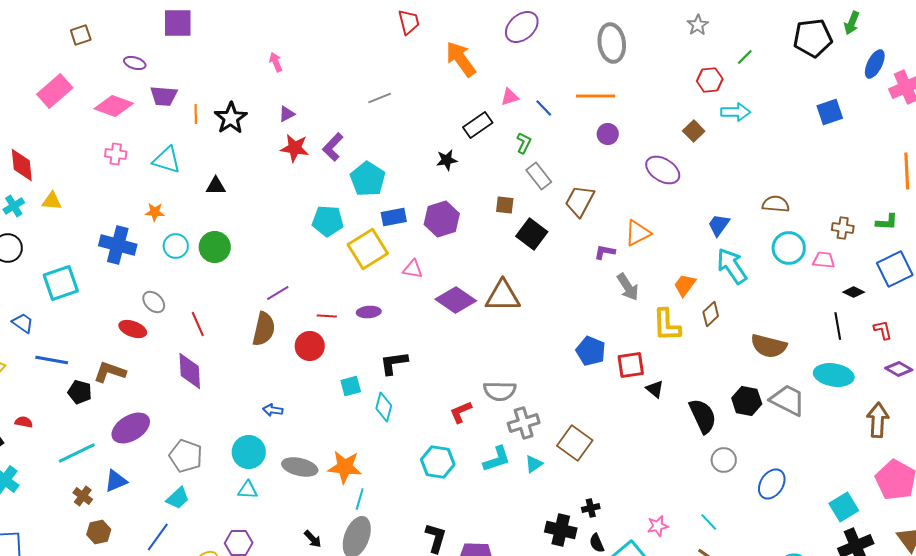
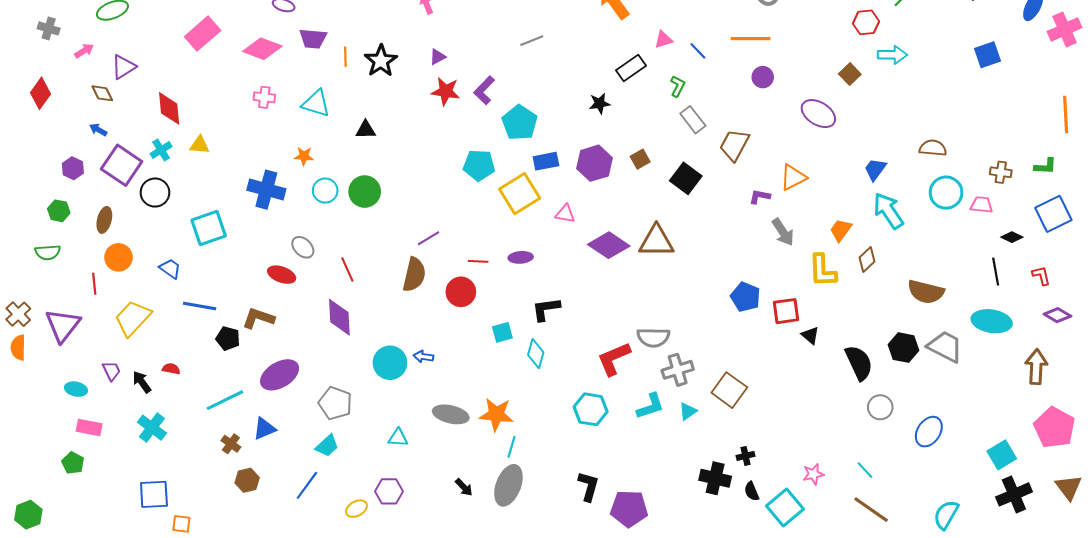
brown square: (505, 205) -> (640, 159), moved, turned -36
red L-shape: (461, 412) -> (614, 359), size x1.5
cyan circle: (249, 452) -> (390, 363), moved

